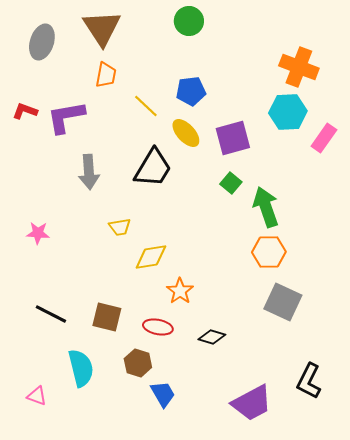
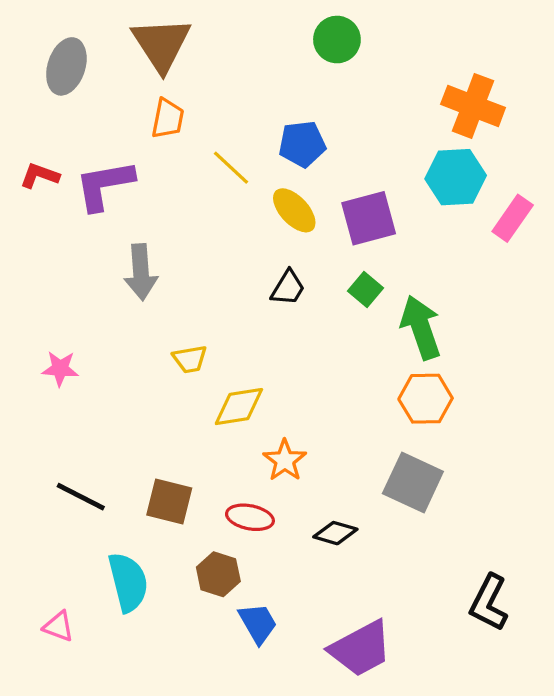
green circle: (189, 21) -> (337, 40), moved
black trapezoid: (153, 168) -> (288, 288), moved, size x0.6
gray square: (283, 302) -> (413, 482), moved
purple trapezoid: (252, 403) -> (361, 649), moved

